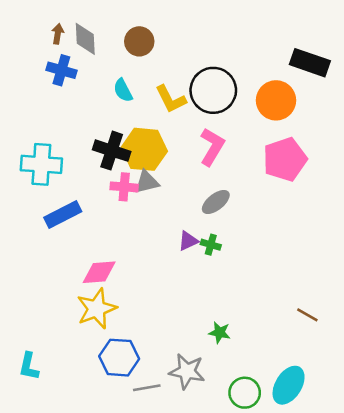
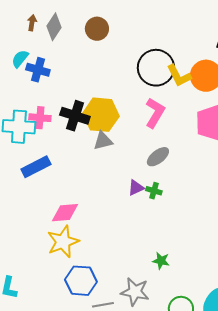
gray diamond: (85, 39) -> (54, 27), turned 36
blue cross: (61, 70) -> (38, 70), moved
cyan semicircle: (123, 90) -> (20, 59), moved, turned 66
yellow L-shape: (171, 99) -> (179, 76), moved
pink cross: (124, 187) -> (40, 118), moved

